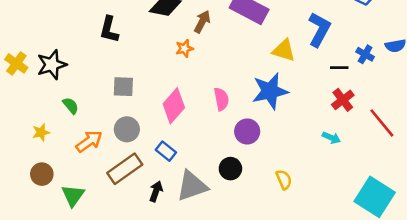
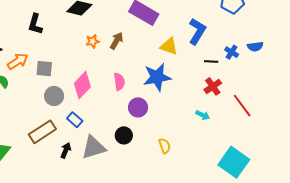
brown arrow: (202, 22) -> (117, 41), moved
gray circle: (127, 129) -> (54, 96), moved
orange arrow: (89, 141) -> (18, 61), moved

